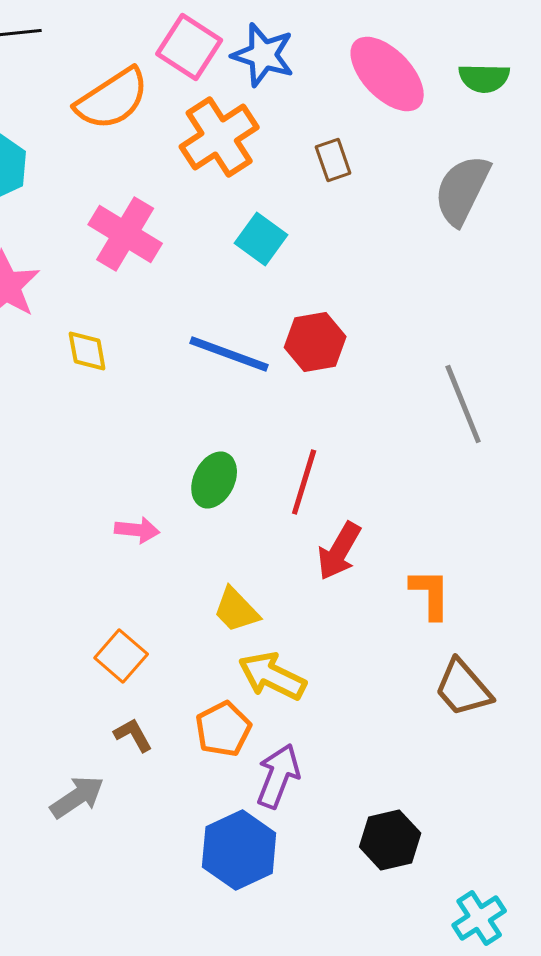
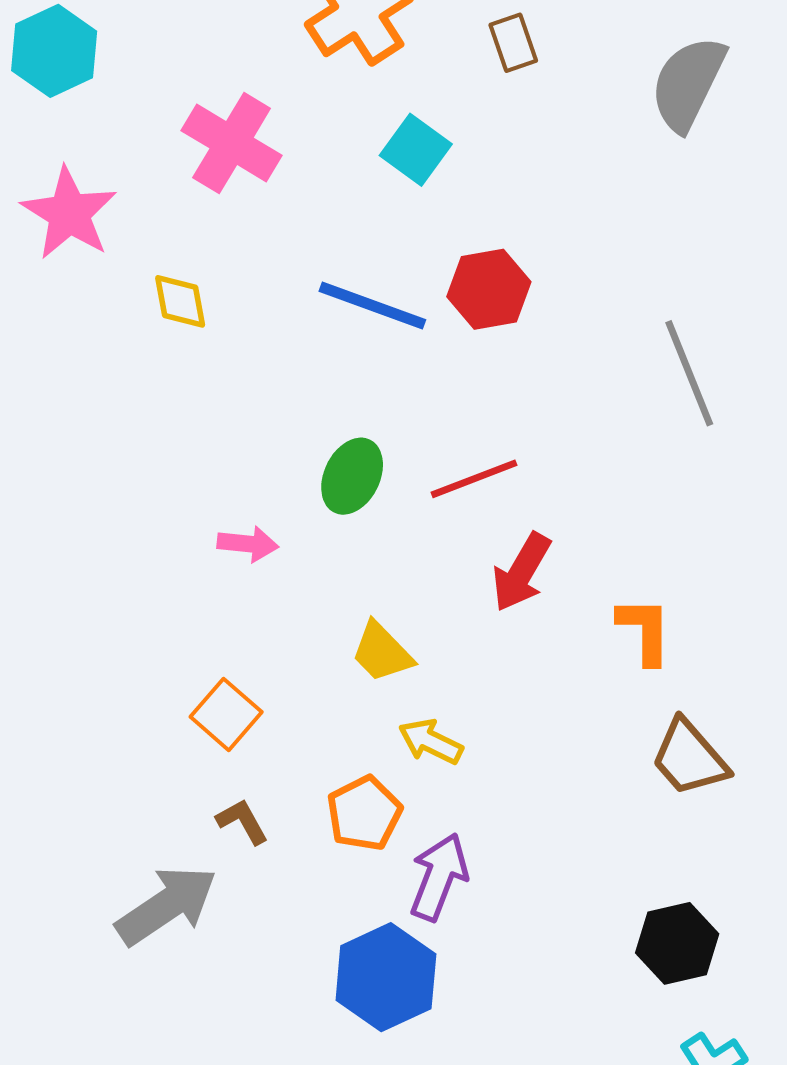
red line: (304, 482) -> (474, 479), turned 52
yellow arrow: (272, 676) -> (431, 742), size x0.7
gray arrow: (77, 797) -> (167, 905), size x1.4
black hexagon: (390, 840) -> (677, 943), moved

